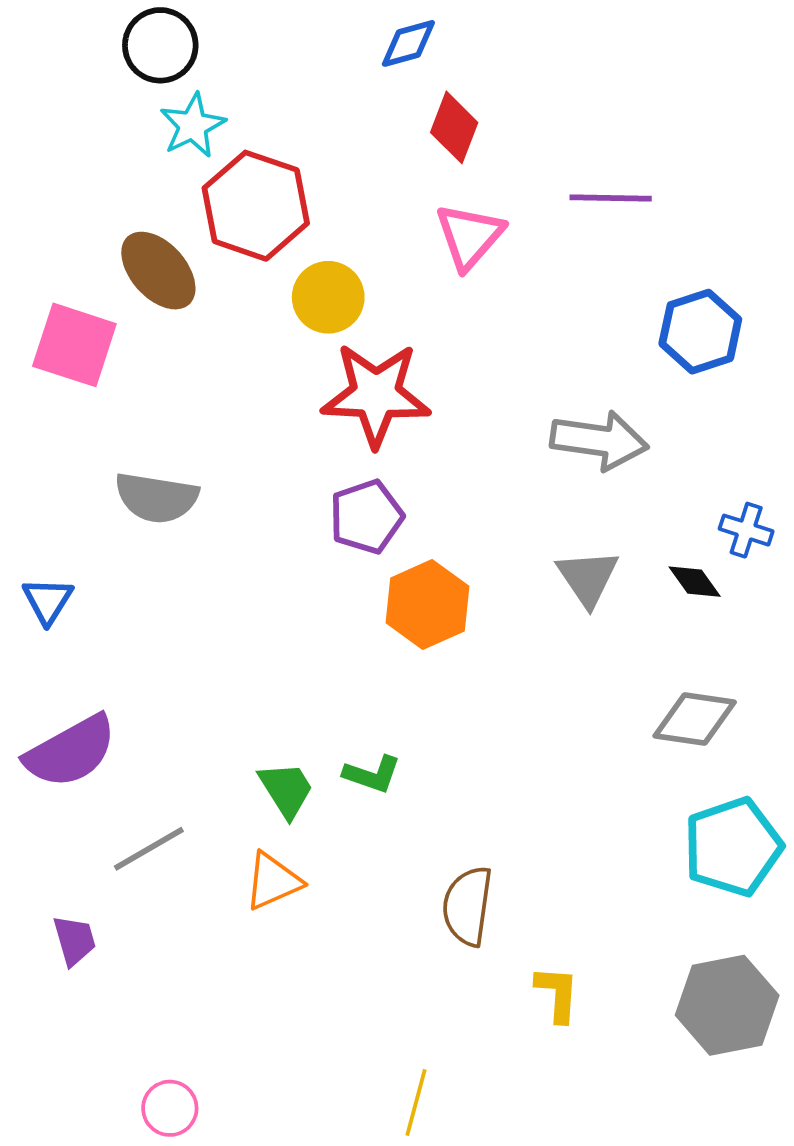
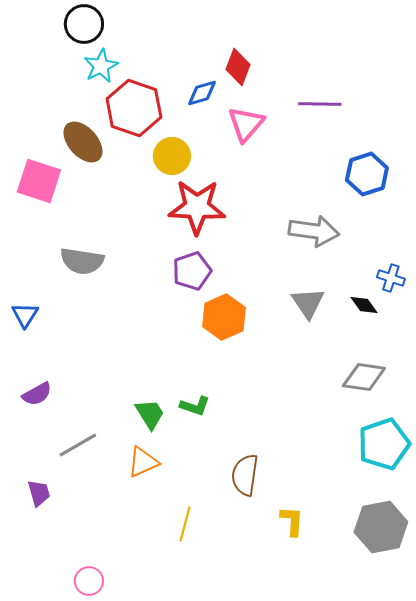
blue diamond: (408, 43) -> (202, 93), moved
purple semicircle: (71, 751) -> (37, 394), size x0.6
yellow line: (416, 1103) -> (185, 524), moved

